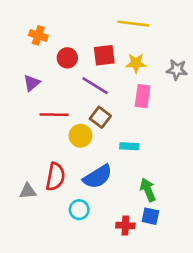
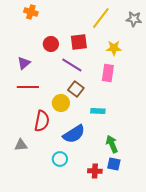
yellow line: (133, 24) -> (101, 18), turned -60
orange cross: (38, 35) -> (31, 12), moved
yellow star: (136, 63) -> (114, 48), moved
gray star: (177, 70) -> (134, 19), moved
red line: (54, 115) -> (28, 87), moved
red semicircle: (55, 177) -> (42, 121), moved

